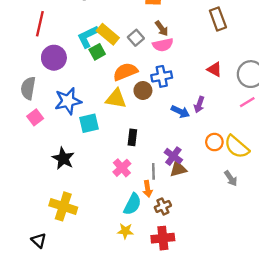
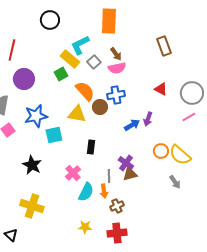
cyan L-shape: (88, 37) -> (80, 45), moved
orange semicircle: (125, 72) -> (85, 91), turned 70
blue arrow: (180, 112) -> (132, 125), turned -56
pink cross: (122, 168) -> (73, 173), moved
cyan semicircle: (132, 204) -> (86, 192), moved

